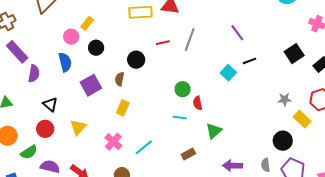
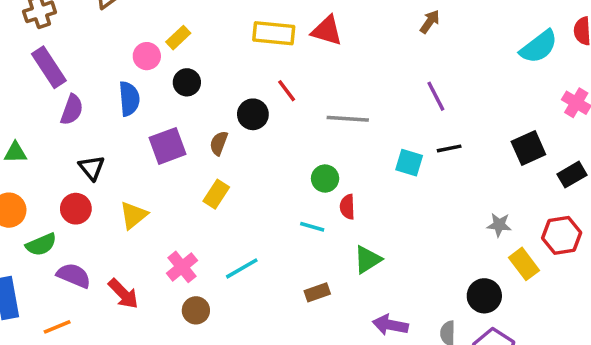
gray line: (190, 39) -> (348, 119), moved, turned 65
red line: (163, 43) -> (287, 91), moved, turned 56
cyan square: (228, 73) -> (409, 163), turned -35
pink cross: (113, 142) -> (182, 267), moved

